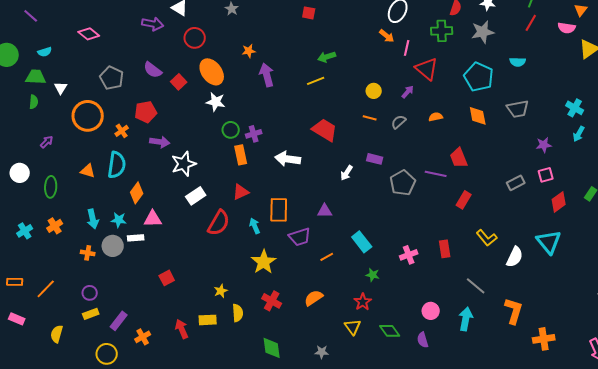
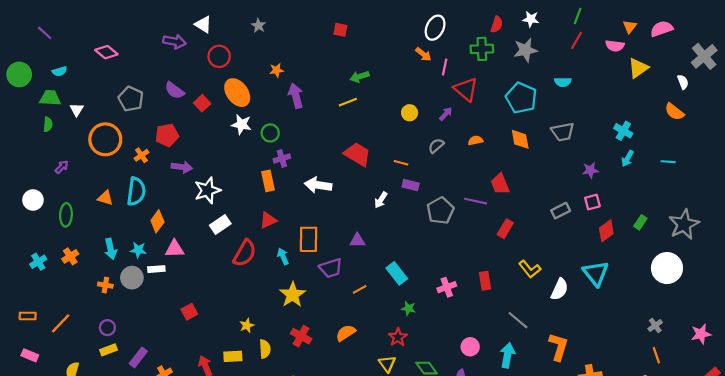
orange line: (370, 118) -> (401, 163), moved
green circle: (231, 130) -> (270, 133), moved

